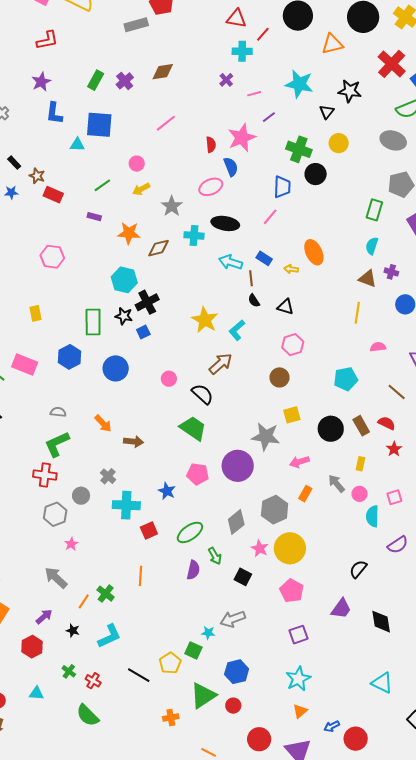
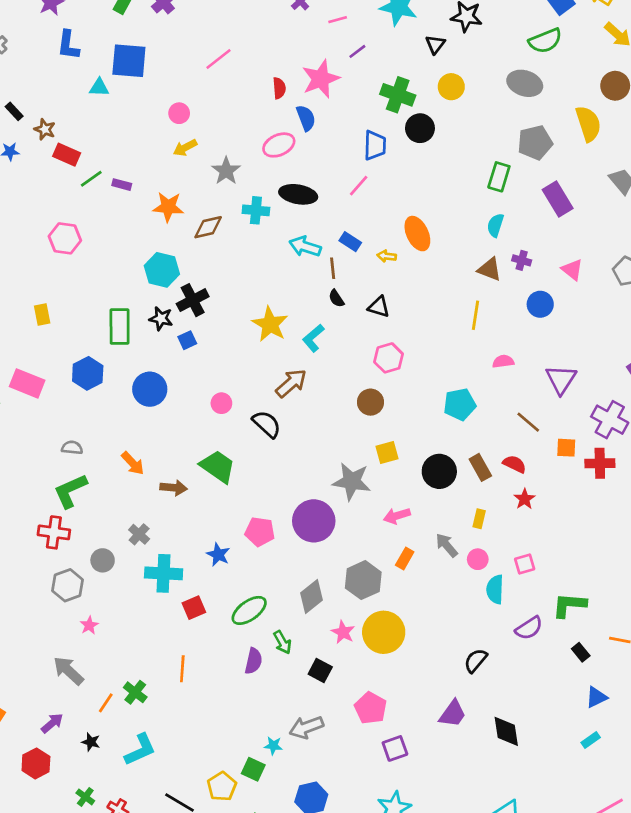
green line: (102, 185) -> (91, 179), moved
green trapezoid: (193, 428) -> (218, 466), moved
pink pentagon: (292, 591) -> (371, 708), moved

